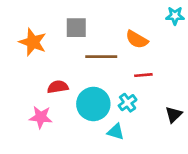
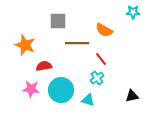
orange star: (33, 42) -> (25, 45), moved
red line: (143, 75) -> (101, 59), moved, turned 56
cyan circle: (93, 104) -> (61, 90), moved
black triangle: (174, 115) -> (132, 96), moved, turned 32

